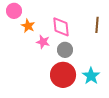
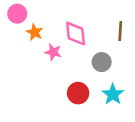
gray circle: (65, 50) -> (102, 62), moved
red circle: (63, 75) -> (78, 93), size x0.7

